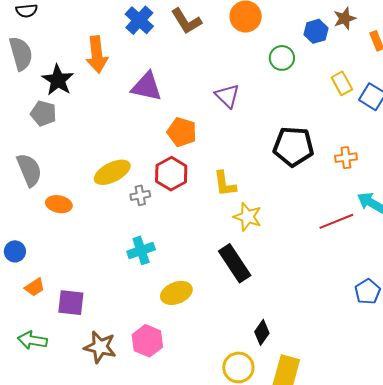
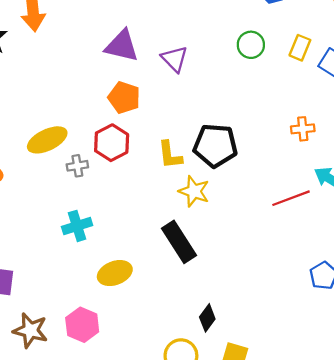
green circle: (282, 58) -> (251, 45), moved
yellow rectangle: (342, 83) -> (300, 48), turned 50
purple triangle: (147, 87) -> (122, 46), moved
black pentagon: (293, 147) -> (215, 146), moved

